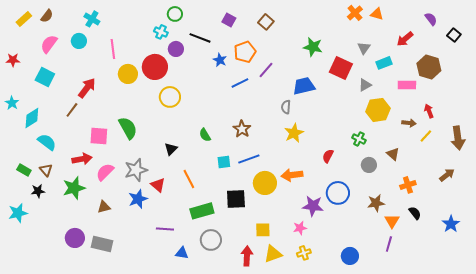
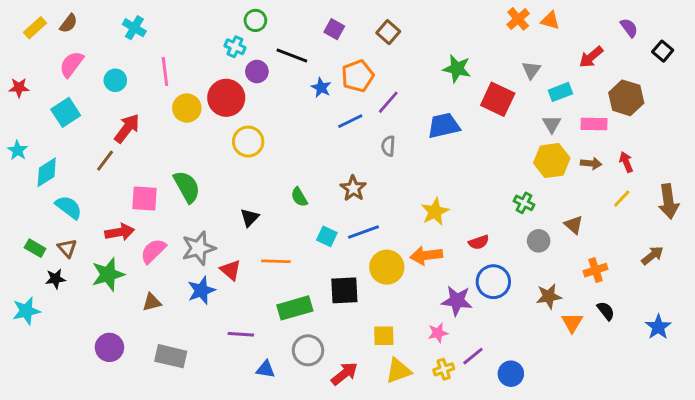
cyan circle: (79, 41) -> (115, 80), moved
cyan square: (45, 77) -> (66, 112), turned 30
gray triangle: (365, 85) -> (552, 124), moved, turned -32
gray semicircle: (286, 107) -> (388, 146), moved
brown arrow: (409, 123) -> (591, 163), moved
yellow star: (294, 133) -> (435, 212), moved
red semicircle: (328, 156) -> (479, 242), moved, turned -136
cyan square: (224, 162) -> (327, 236), turned 32
orange line: (189, 179) -> (276, 261), turned -60
gray rectangle: (102, 244) -> (171, 356), moved
purple line: (389, 244) -> (473, 356), moved, turned 35
red arrow: (247, 256) -> (344, 374), moved, turned 48

